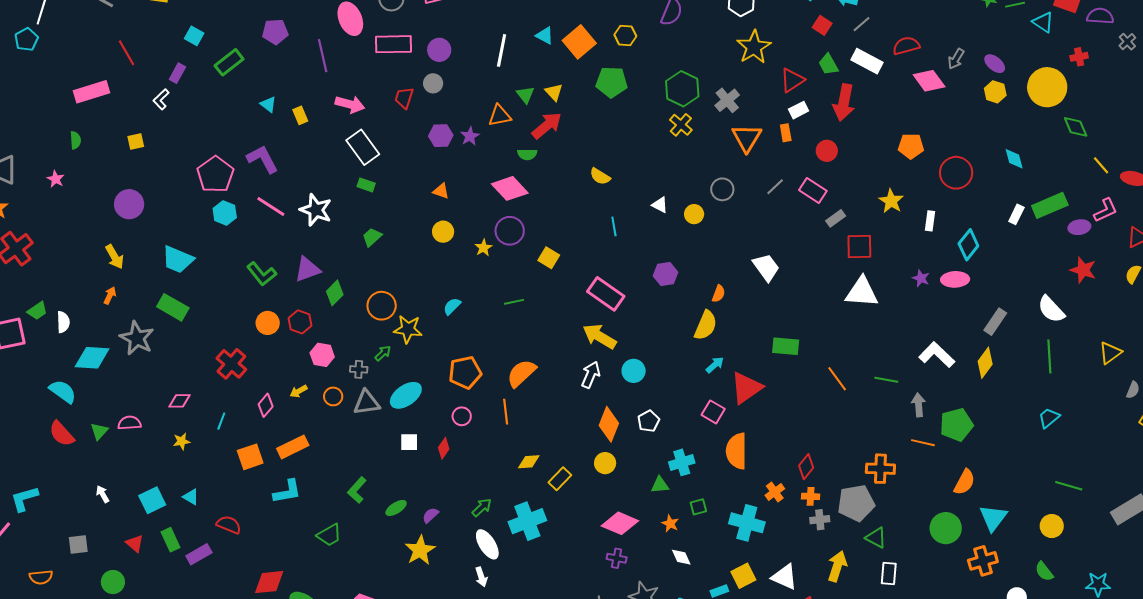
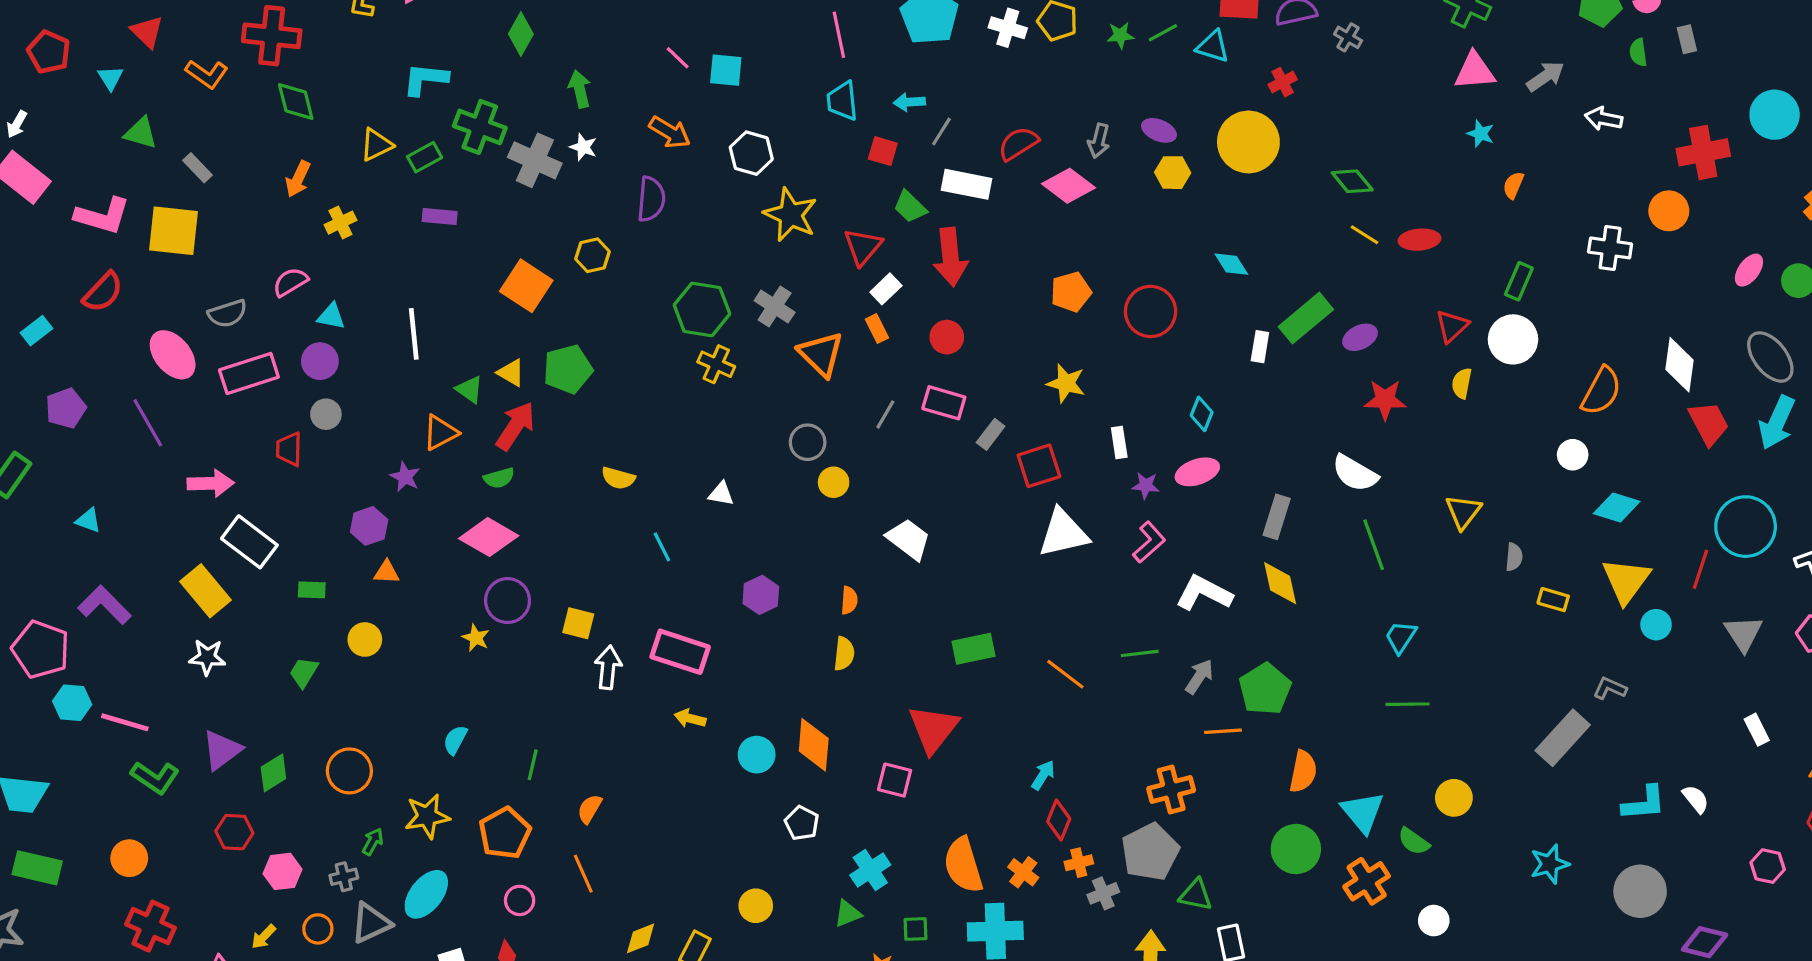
cyan triangle: (545, 36) -> (331, 316), moved
green pentagon: (612, 82) -> (568, 369), moved
yellow rectangle: (300, 115) -> (205, 591), moved, size x1.8
green diamond: (1076, 127) -> (1352, 181), moved
purple hexagon: (441, 136) -> (369, 526), moved
green rectangle: (366, 185) -> (312, 590), moved
pink line: (271, 206) -> (125, 722), moved
white star: (316, 210) -> (207, 657), size x0.7
pink L-shape: (1106, 210) -> (1149, 542), moved
yellow circle: (694, 214) -> (834, 482), moved
white rectangle: (930, 221) -> (1119, 442), moved
yellow circle: (443, 232) -> (365, 639), moved
cyan diamond: (968, 245) -> (1202, 414), size x0.7
green diamond: (335, 293) -> (273, 773), turned 30
green line: (514, 302) -> (533, 765), moved, turned -48
orange circle: (268, 323) -> (129, 858), moved
yellow semicircle: (706, 325) -> (844, 654), size x0.7
yellow star: (408, 329) -> (427, 816), moved
yellow arrow: (599, 336) -> (690, 718), size x0.6
yellow diamond: (985, 363) -> (1280, 583), turned -32
cyan arrow: (715, 365) -> (1043, 775), moved
orange semicircle: (521, 373) -> (590, 809), size x0.6
white arrow: (591, 375) -> (608, 667), moved
gray arrow: (919, 405) -> (1199, 677), turned 55
orange diamond: (609, 424) -> (814, 745), moved
orange semicircle: (737, 451) -> (963, 865), moved
green line: (1069, 486) -> (1408, 704), moved
green square: (698, 507) -> (915, 929), turned 30
green semicircle: (1044, 571) -> (1414, 841), moved

